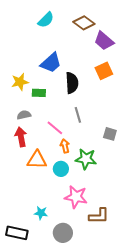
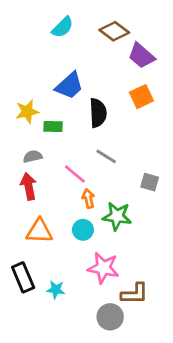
gray line: (78, 115) -> (106, 156), turned -42
orange triangle: (37, 160) -> (39, 231), moved
black rectangle: (17, 233) -> (23, 277), moved, turned 55
gray circle: (63, 233) -> (110, 317), moved

